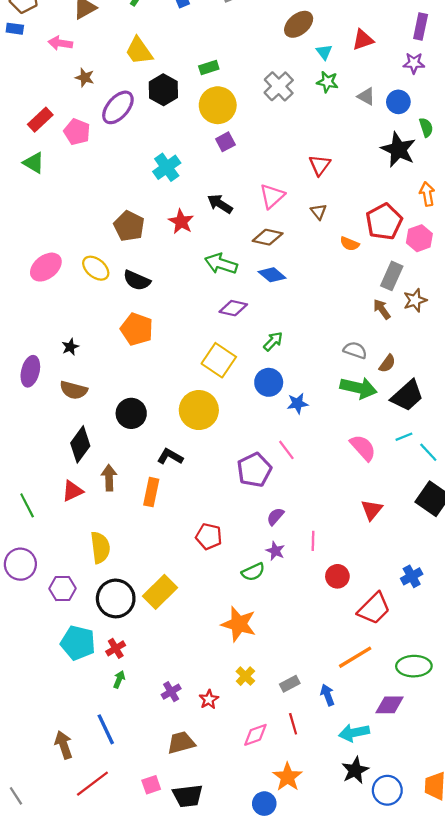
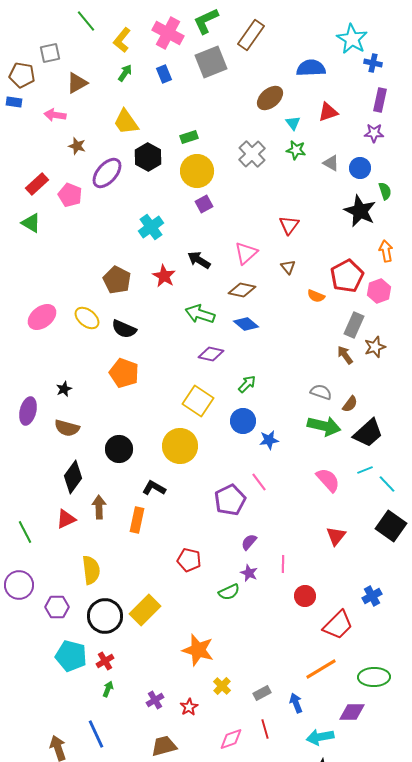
orange star: (239, 624) -> (198, 650), moved

